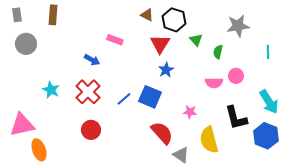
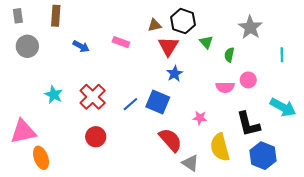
brown triangle: (147, 15) -> (155, 25), moved, turned -40
gray star: (238, 26) -> (250, 27), turned -30
blue arrow: (92, 60) -> (81, 46), moved
cyan arrow: (269, 102) -> (283, 107), turned -30
blue hexagon: (266, 136) -> (263, 156), moved

